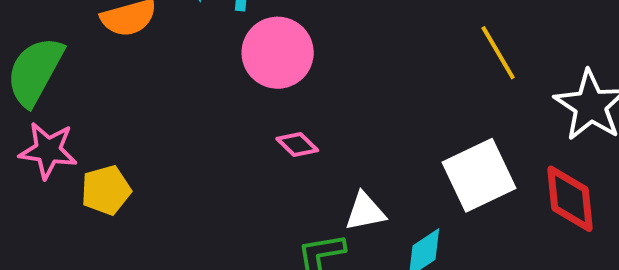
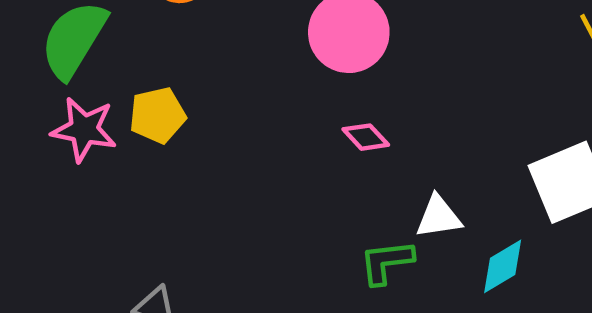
yellow pentagon: (106, 190) -> (157, 115), moved

